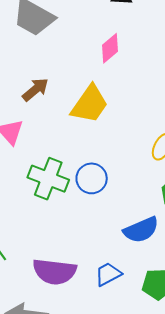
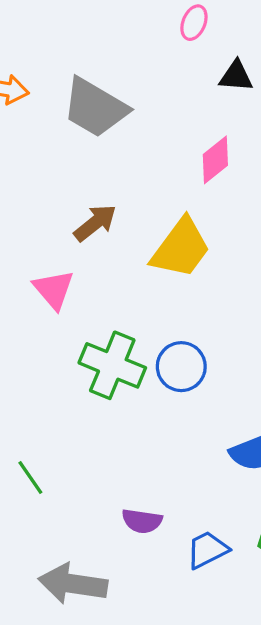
purple semicircle: (54, 272) -> (142, 521), moved, size x0.6
blue trapezoid: (108, 274) -> (207, 550), moved

